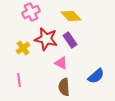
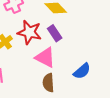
pink triangle: (61, 63) -> (45, 57), size x1.5

